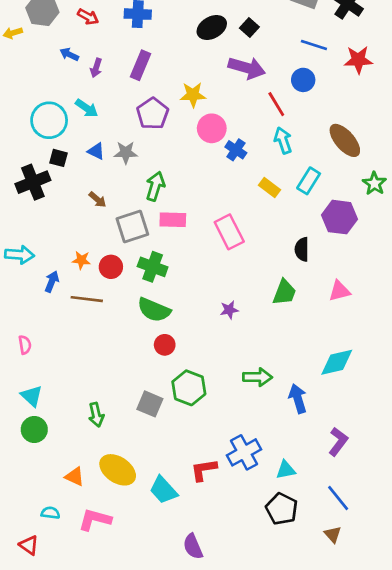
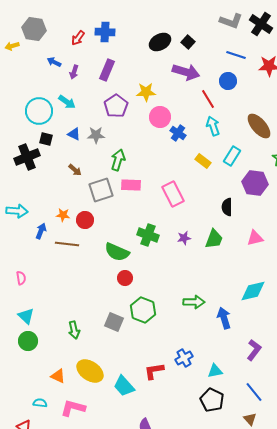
red arrow: (88, 17) -> (78, 38), moved, turned 98
green cross: (153, 267) -> (148, 235), moved
purple star: (229, 310) -> (184, 238), moved
blue cross: (244, 452) -> (184, 358), size x0.7

